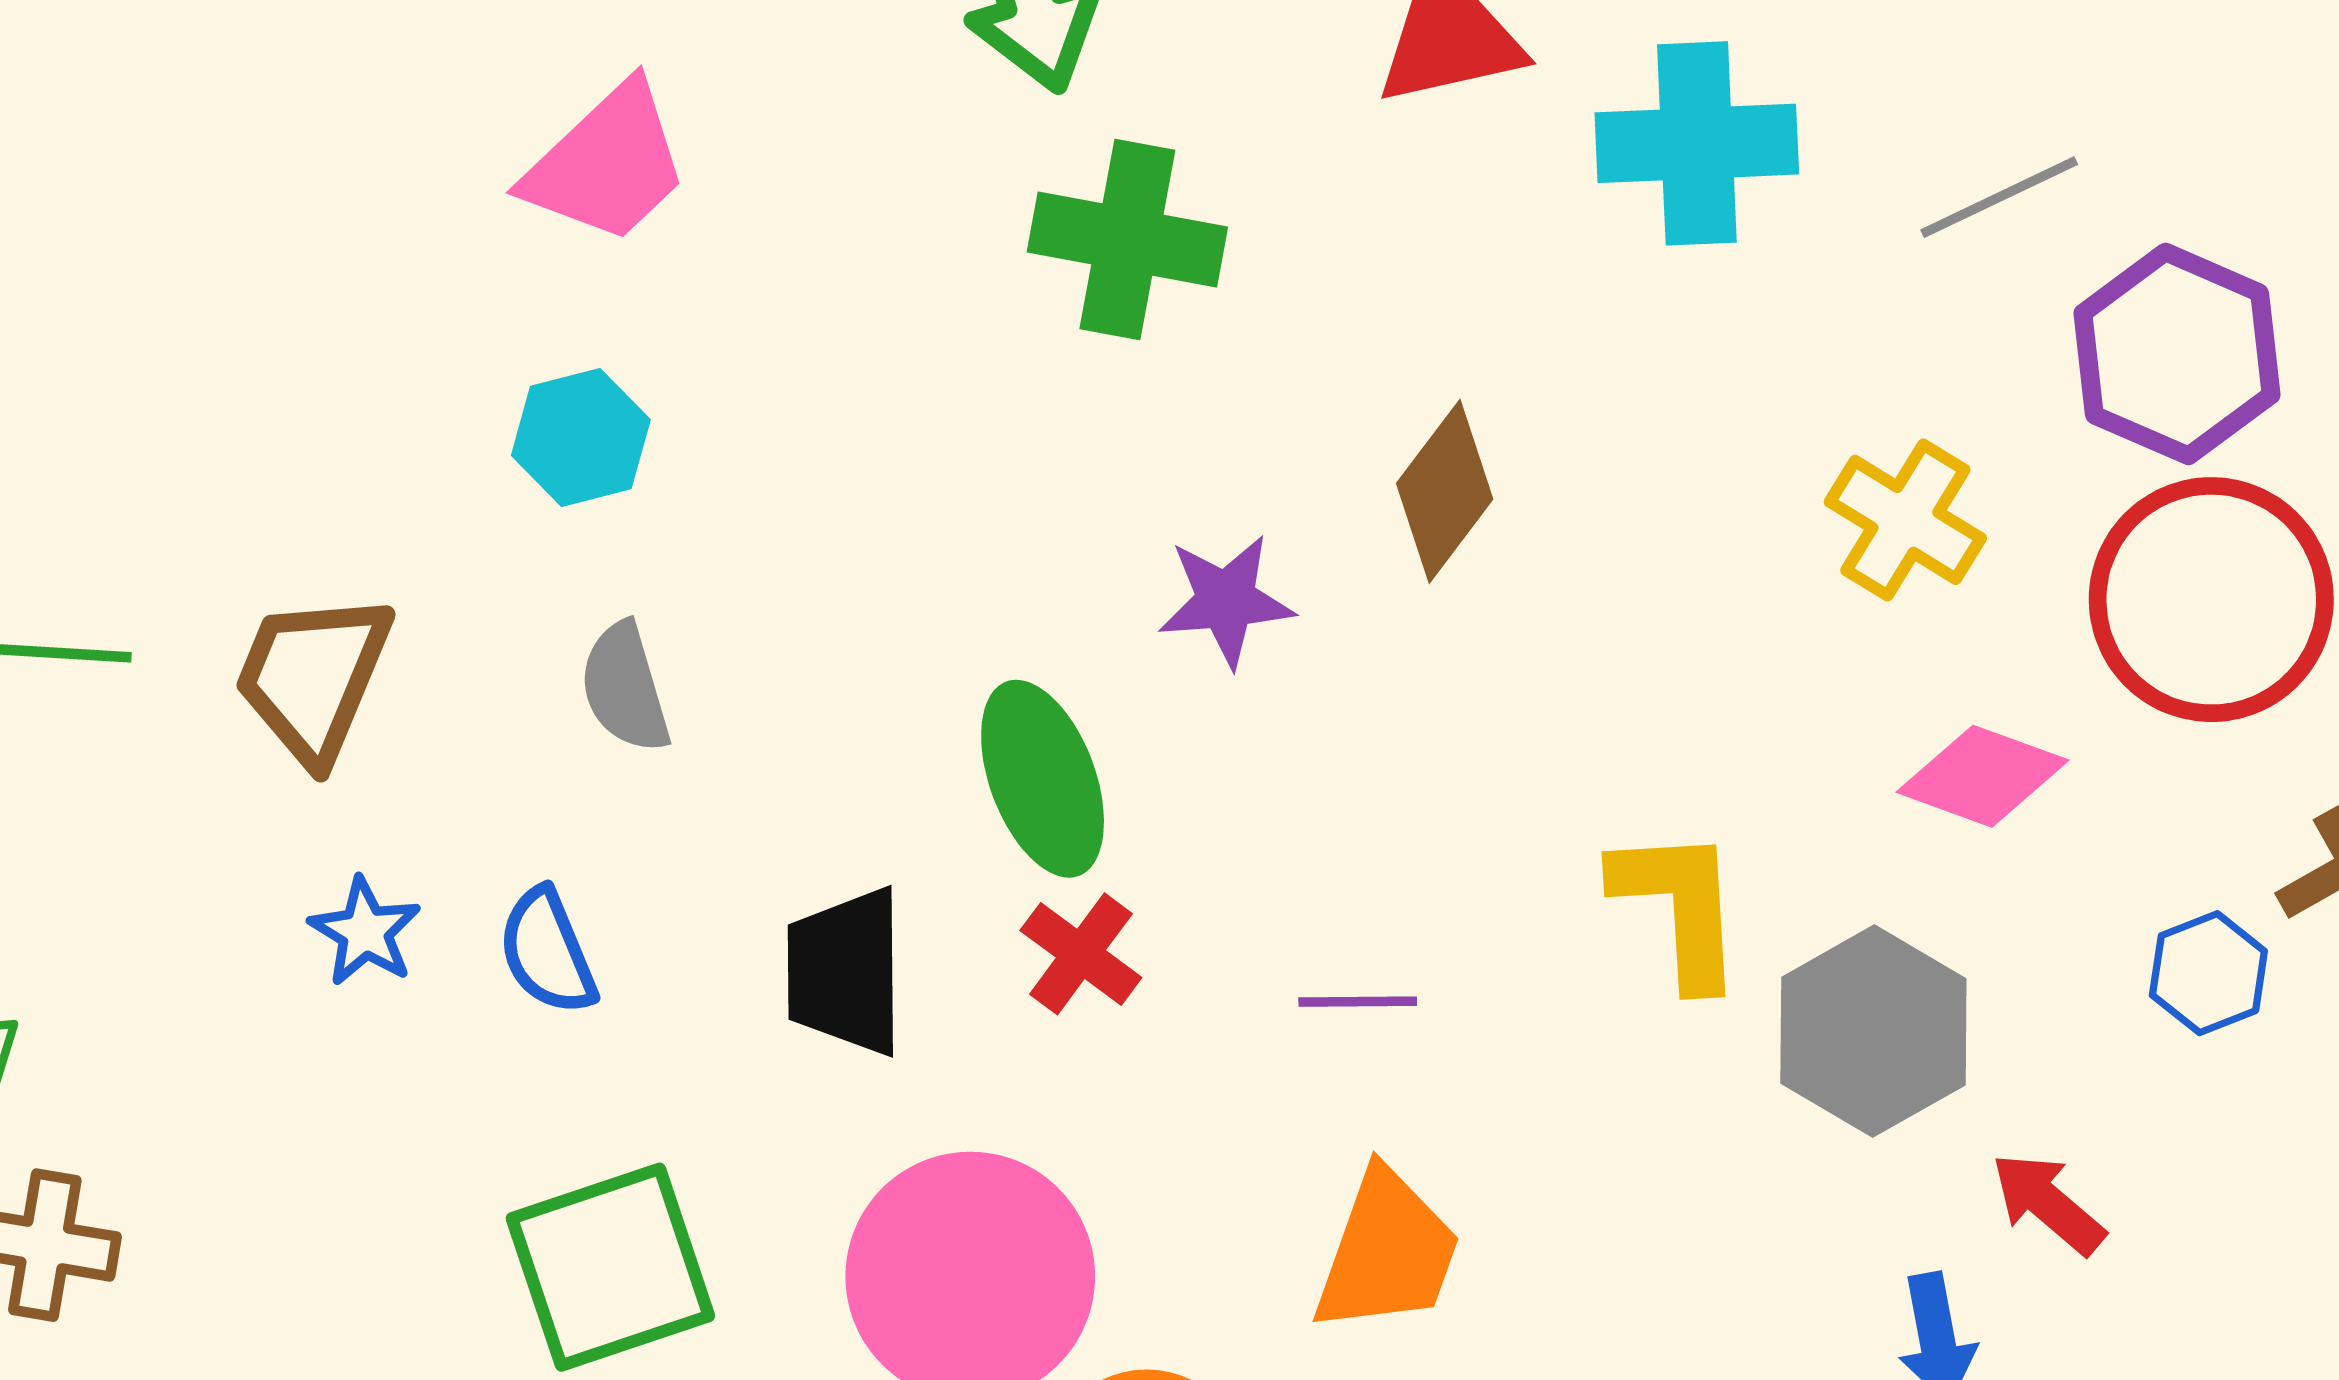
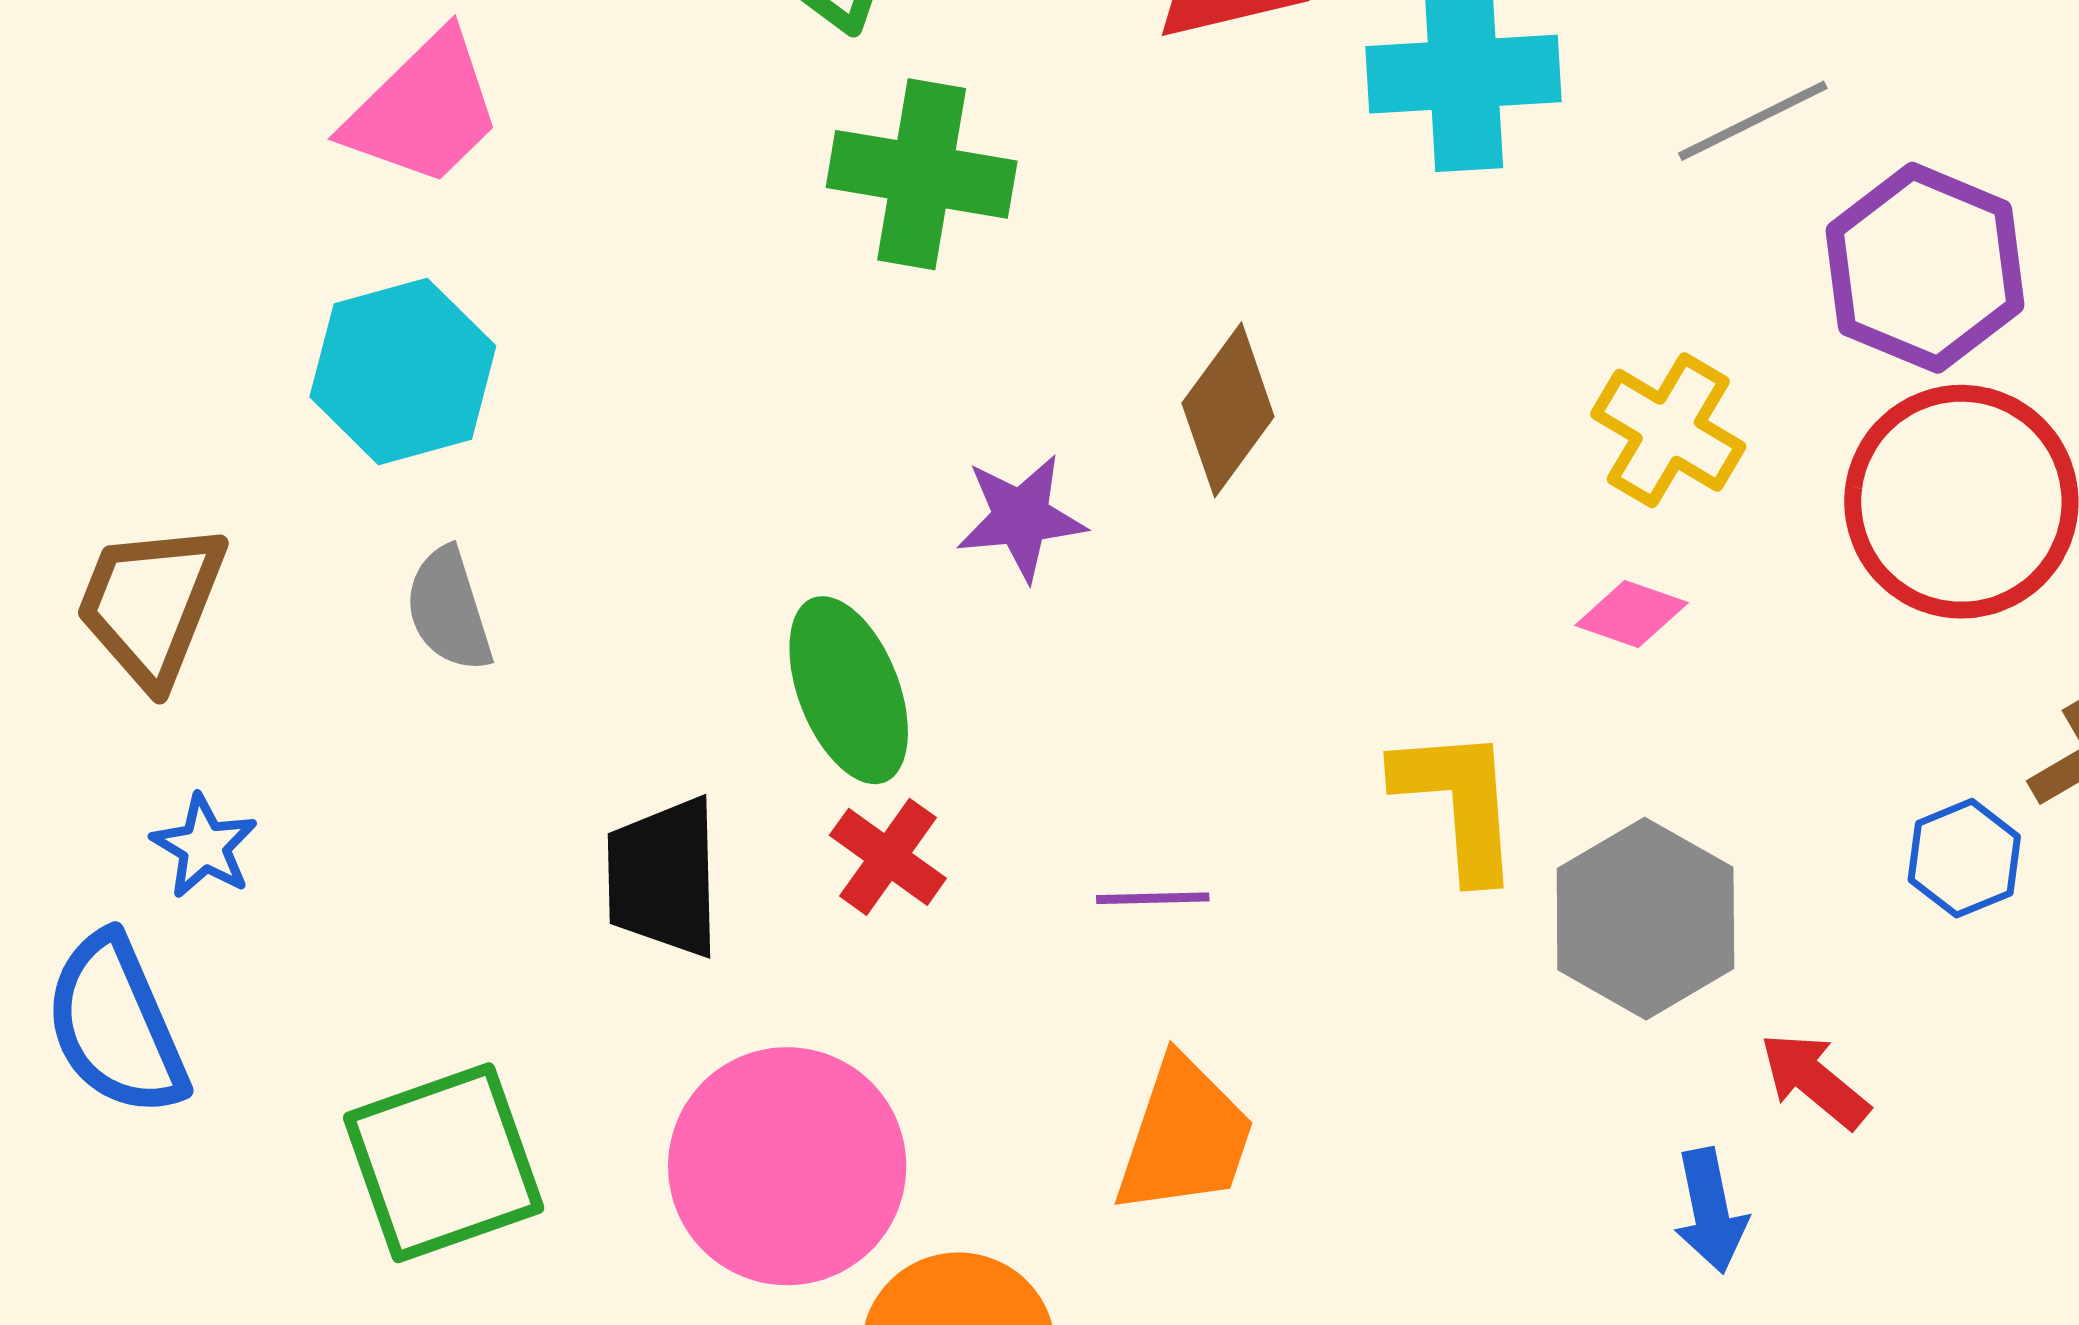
cyan hexagon: (581, 437) -> (403, 371), size x1.4
pink diamond: (1983, 776) -> (1632, 614), moved, size x0.7
blue semicircle: (547, 952) -> (116, 1025), moved, size x1.5

